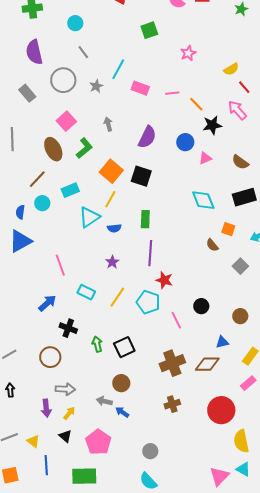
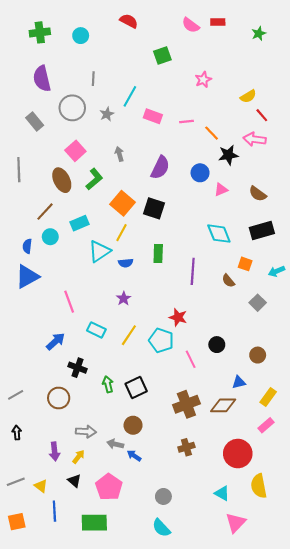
cyan circle: (75, 23) -> (81, 36), moved
gray line: (83, 52) -> (93, 79), turned 40
pink arrow: (237, 110) -> (255, 139), turned -40
purple line: (150, 253) -> (193, 271), moved
gray arrow: (65, 389) -> (86, 432), moved
cyan triangle: (243, 469) -> (222, 493), moved

